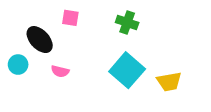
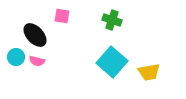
pink semicircle: (60, 71) -> (37, 61), moved

